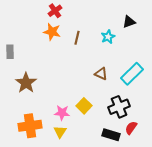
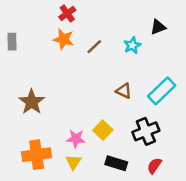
brown line: (77, 38) -> (94, 47), turned 32
gray rectangle: (10, 52) -> (12, 42), moved
red semicircle: (131, 128) -> (154, 166), moved
black rectangle: (111, 135) -> (116, 163), moved

